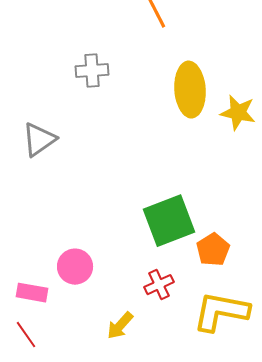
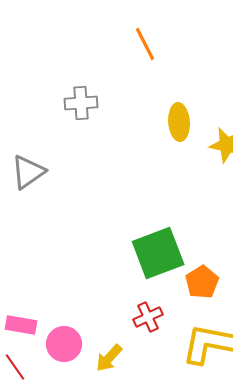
yellow ellipse: (190, 90) -> (179, 122), size x0.7
pink circle: (75, 267) -> (64, 344), moved

